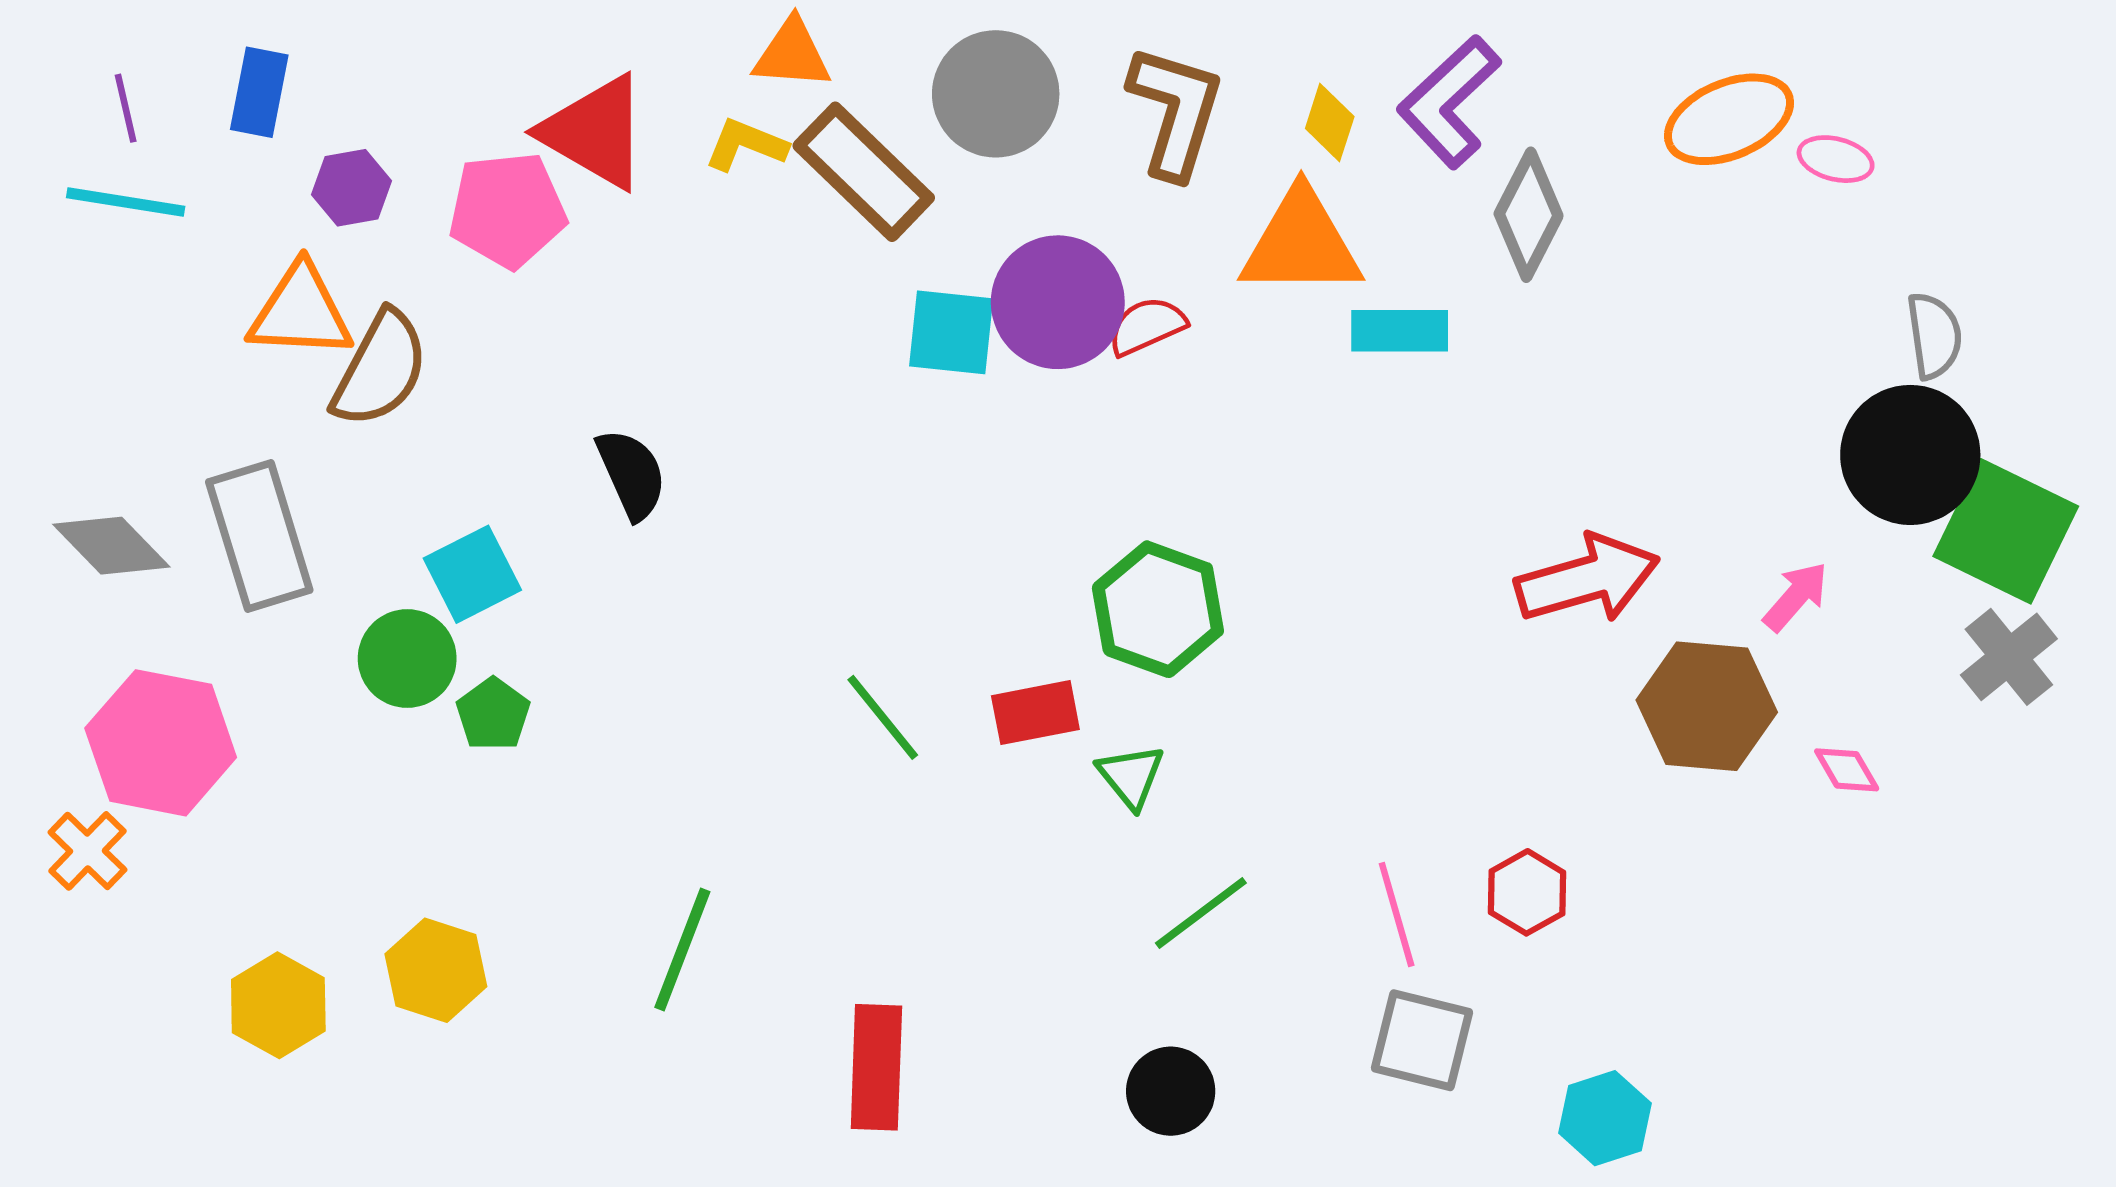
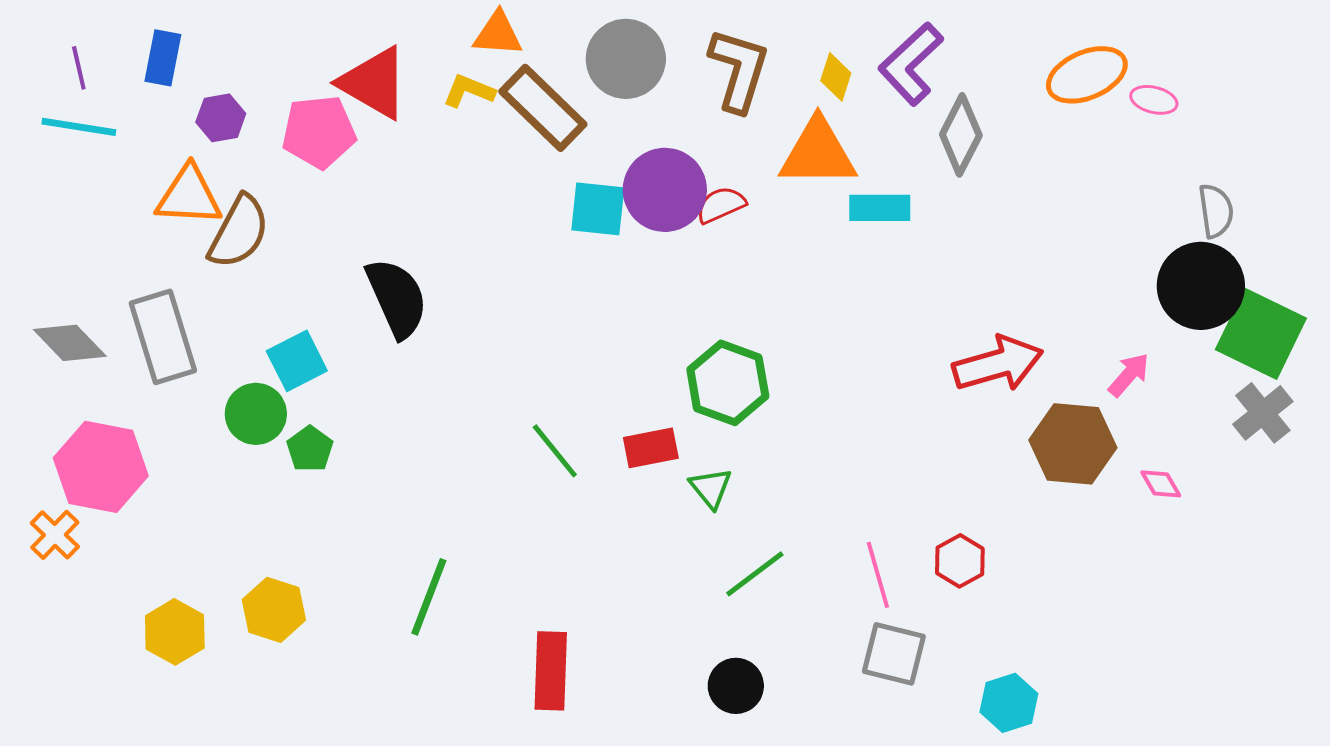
black semicircle: (631, 474) -> (397, 298), size x1.4

